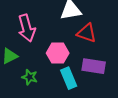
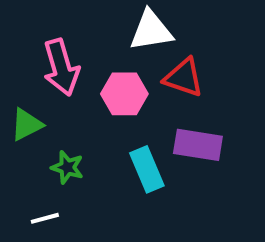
pink hexagon: (58, 53) -> (124, 94), moved

